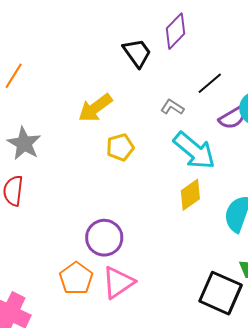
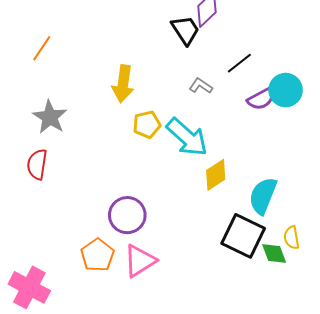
black trapezoid: (137, 53) -> (185, 30), moved
yellow arrow: (95, 108) -> (123, 84), turned -48
cyan arrow: (194, 151) -> (187, 137), moved
black square: (221, 293) -> (243, 236), moved

